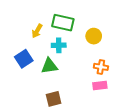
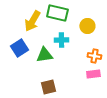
yellow arrow: (37, 31) -> (32, 21), size x1.5
cyan cross: (59, 45) -> (61, 40), moved

